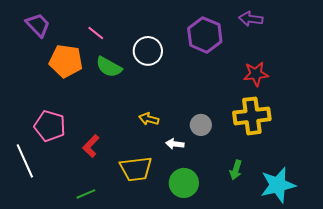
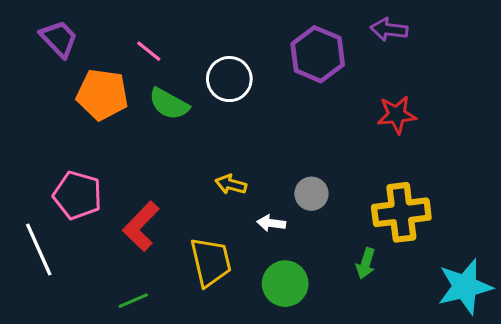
yellow cross: (252, 116) -> (401, 212), moved
red L-shape: (91, 146) -> (141, 226), size x1.4
yellow trapezoid: (136, 169) -> (211, 262), turned -96
cyan star: (278, 185) -> (465, 287), moved

